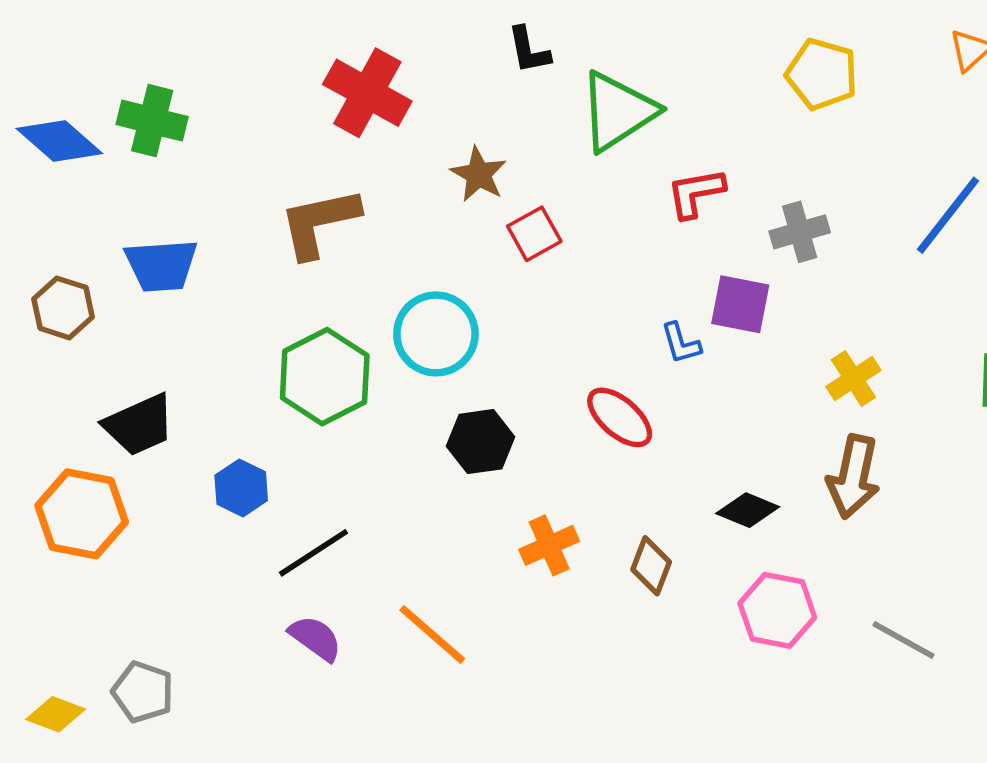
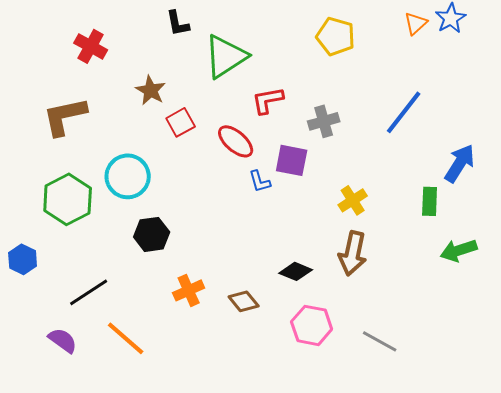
red cross: (367, 93) -> (91, 46), size x0.7
red ellipse: (620, 417) -> (236, 141), moved
black line: (314, 553) -> (89, 292), moved
brown diamond: (651, 566) -> (244, 301), turned -60

